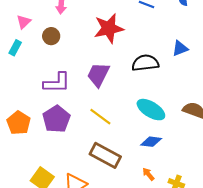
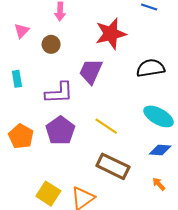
cyan rectangle: (15, 48) -> (17, 79), moved, turned -35
purple trapezoid: (98, 75) -> (91, 71), moved

